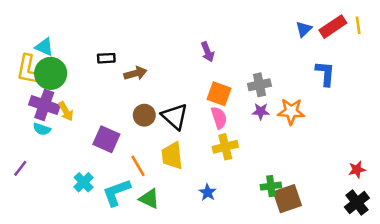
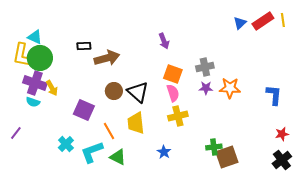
brown arrow: (135, 73) -> (107, 58), size x1.4
blue L-shape: (325, 73) -> (274, 95), moved

